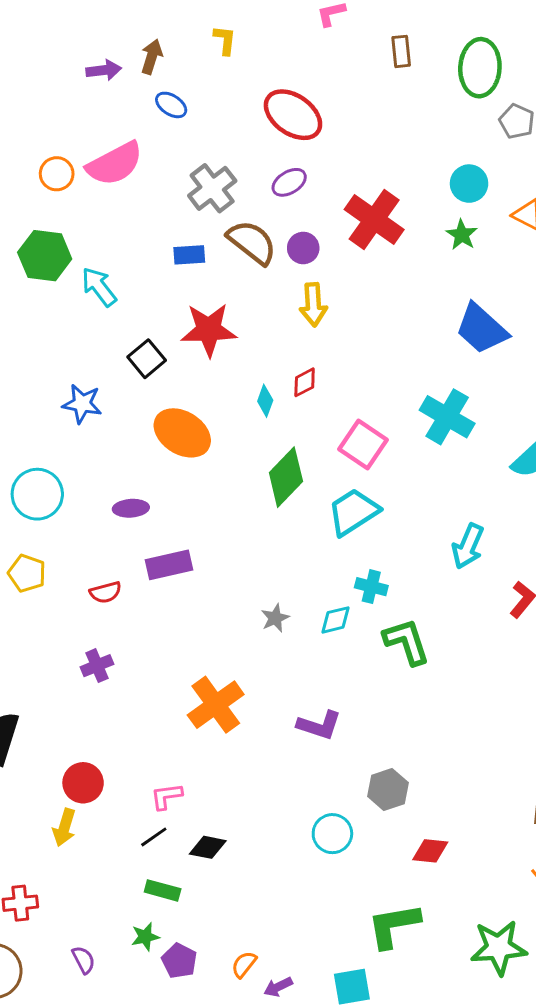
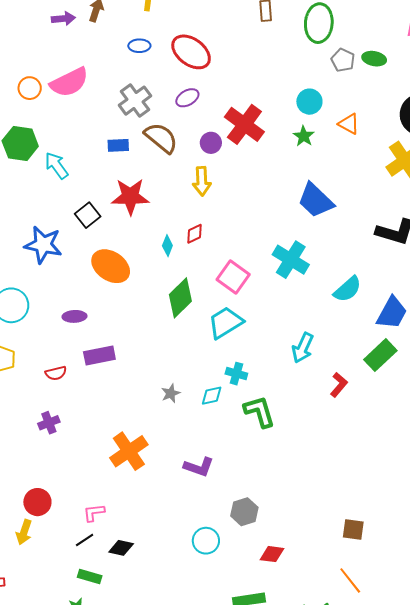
blue ellipse: (171, 105) -> (139, 46), moved, turned -35
purple circle: (303, 248) -> (211, 143), moved
blue star: (82, 404) -> (43, 245), size x1.4

